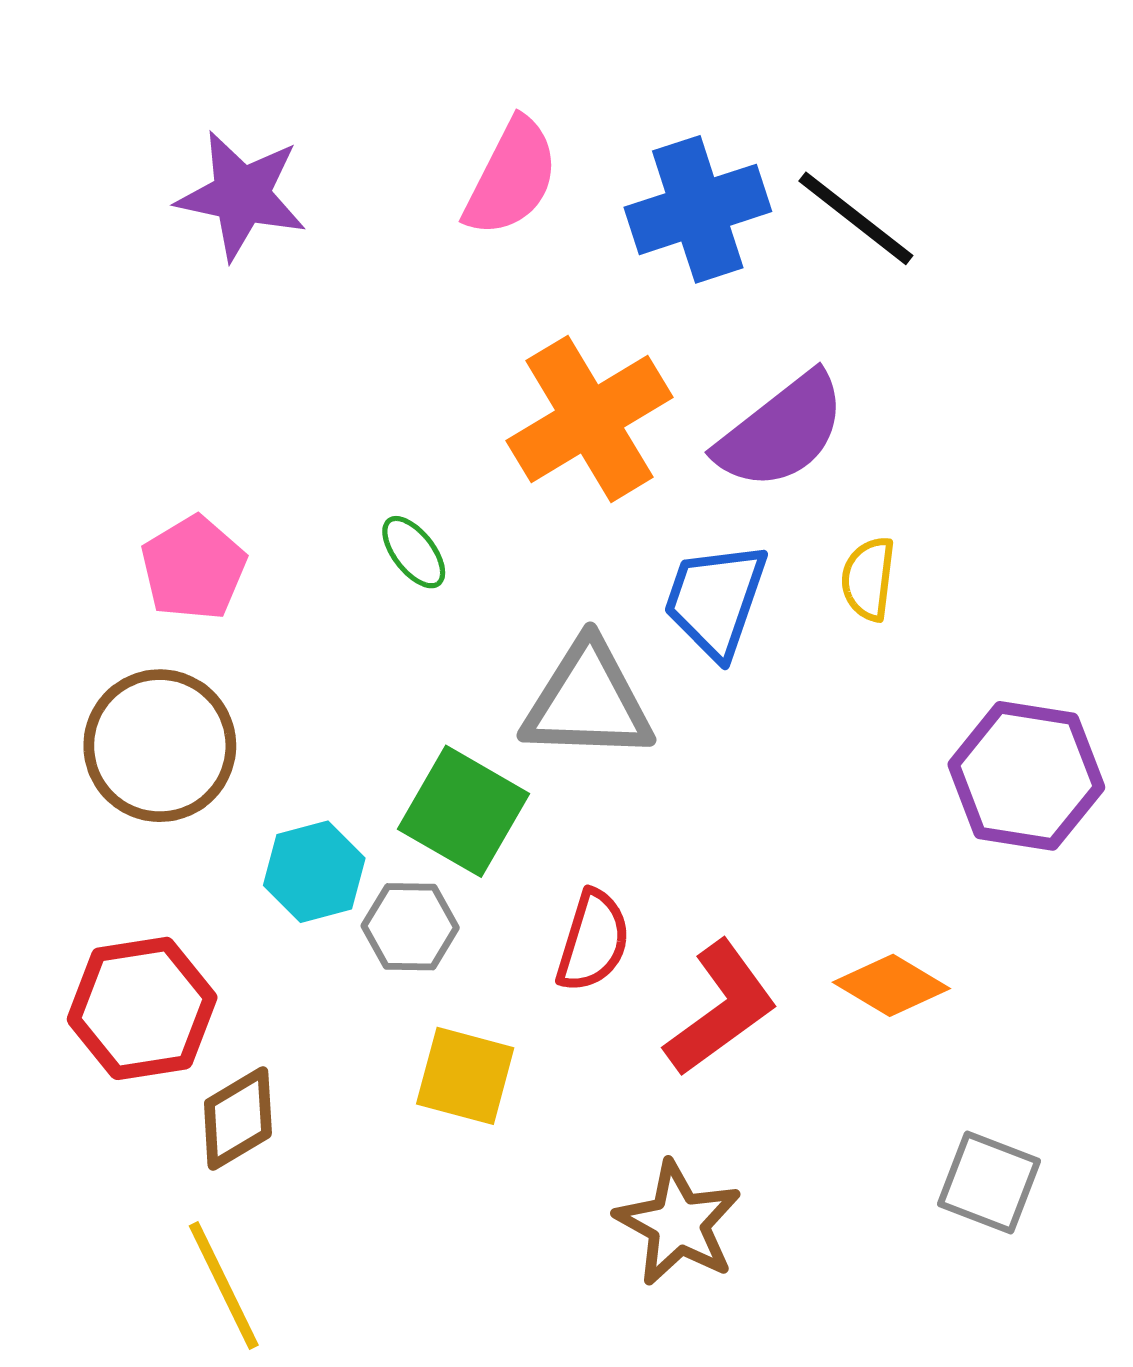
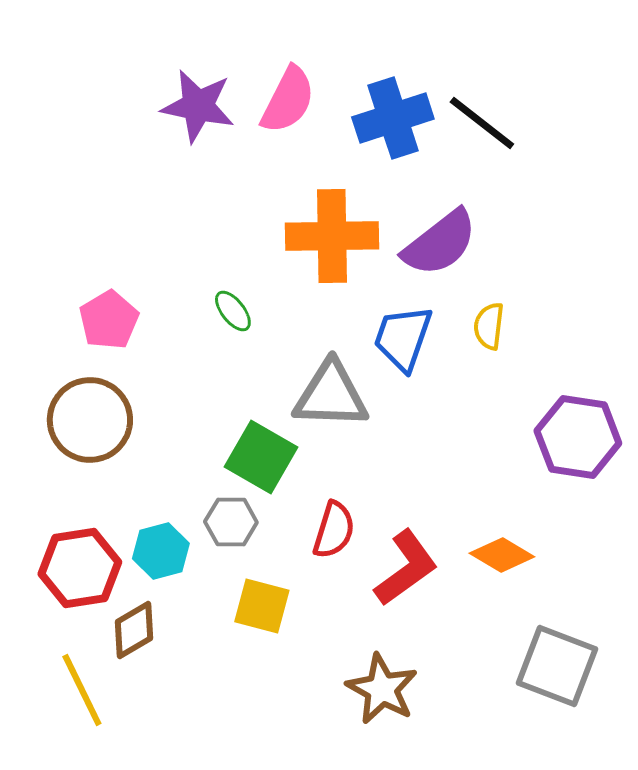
purple star: (241, 195) -> (198, 106), moved
orange cross: (589, 419) -> (332, 236), turned 30
cyan hexagon: (314, 872) -> (161, 551), moved
gray square: (989, 1182) -> (557, 666), size x1.4
yellow line: (224, 1285) -> (82, 690), moved

